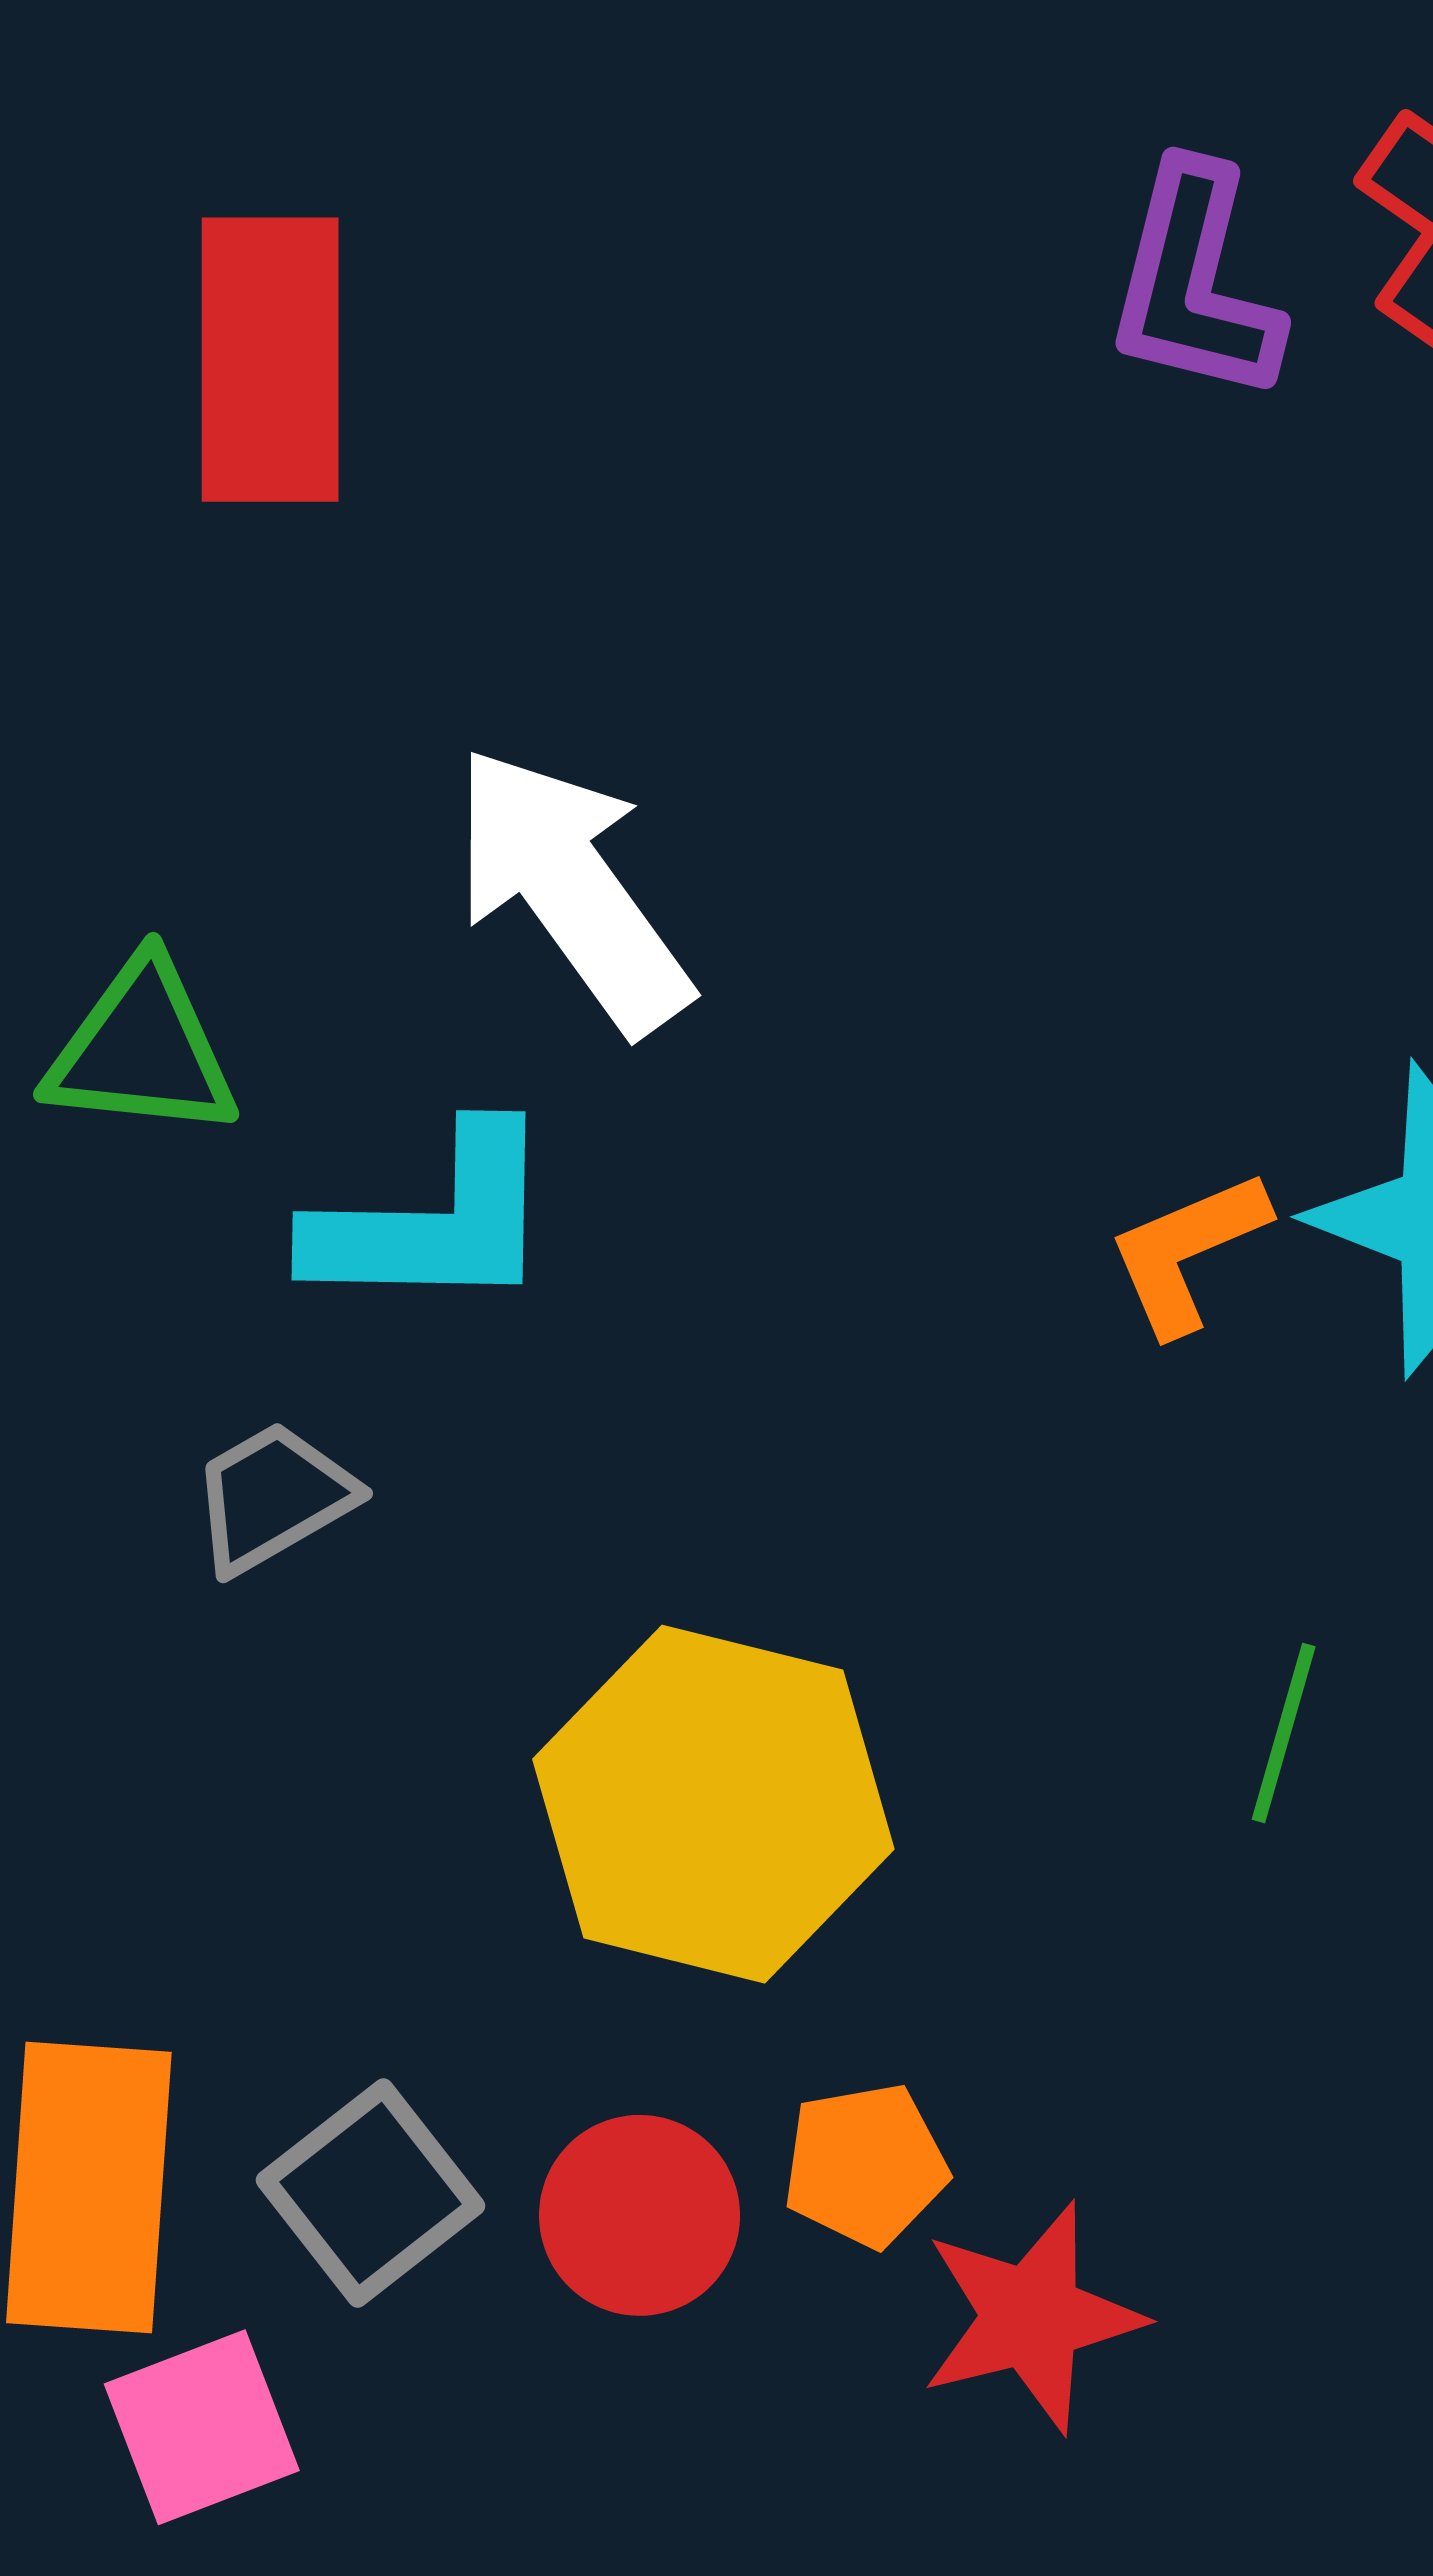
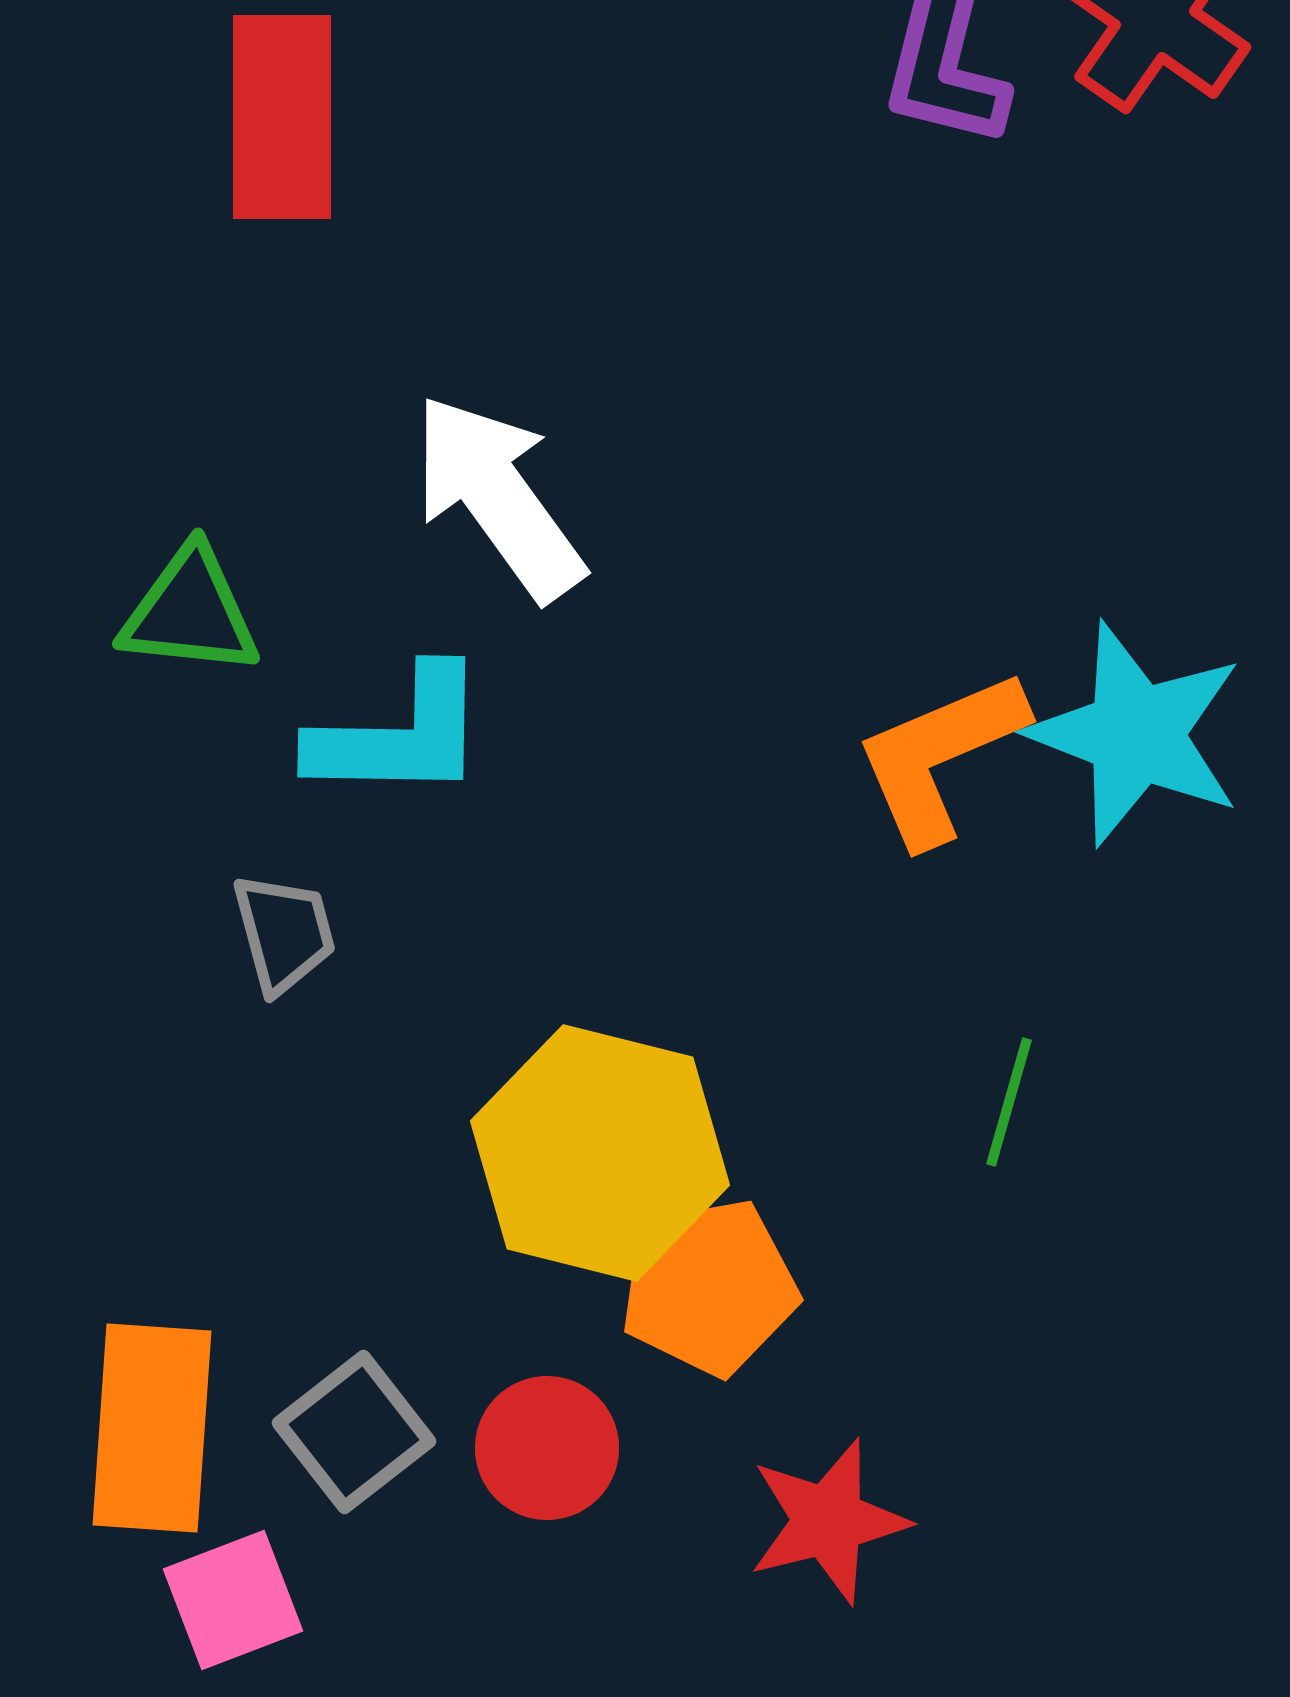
orange L-shape: (1187, 1252) -> (940, 757), size x1.5
gray trapezoid: (273, 1497) -> (284, 933), turned 105
orange pentagon: (865, 2165) -> (709, 1287), moved, size x1.5

